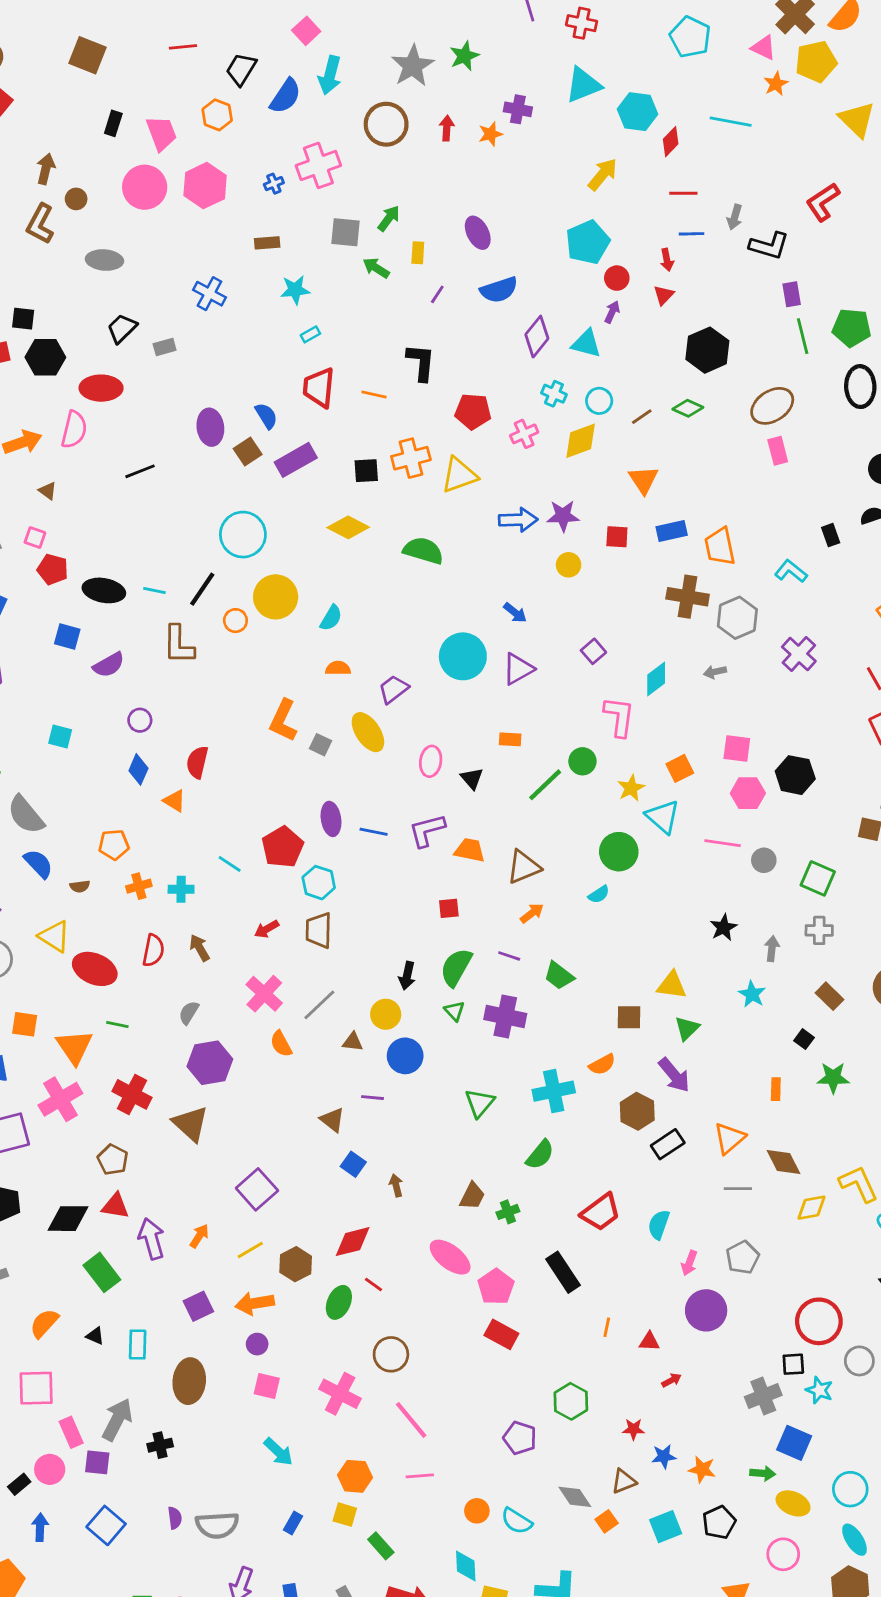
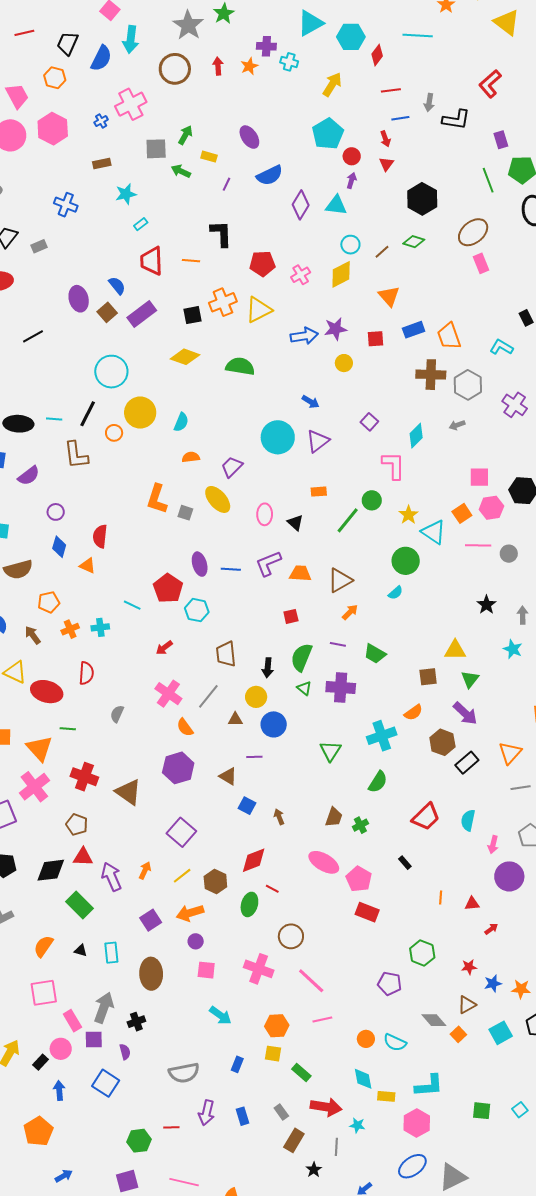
yellow rectangle: (418, 253) -> (209, 157), turned -70
purple rectangle: (792, 294) -> (501, 140), moved
cyan cross: (554, 394) -> (289, 62), moved
orange square: (680, 768) -> (462, 513), moved
brown semicircle: (80, 886) -> (18, 570), moved, size x2.0
brown trapezoid: (319, 930) -> (226, 654), moved
brown arrow: (200, 948) -> (33, 635), moved
purple hexagon: (210, 1063) -> (178, 768), moved
black rectangle: (563, 1272) -> (405, 863), size x0.5
purple semicircle: (175, 1518) -> (125, 1052), moved

